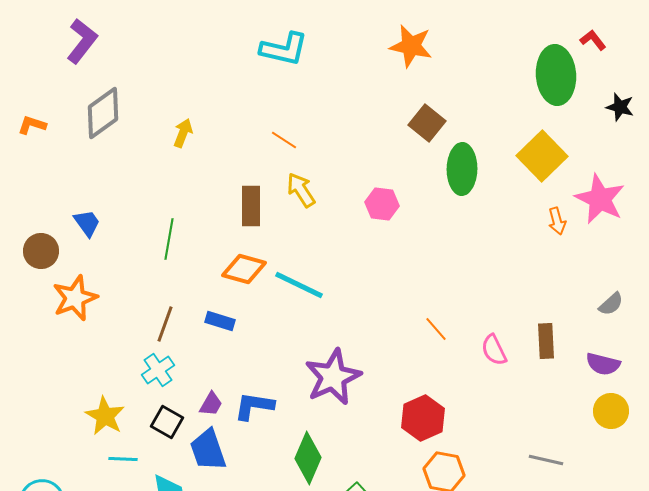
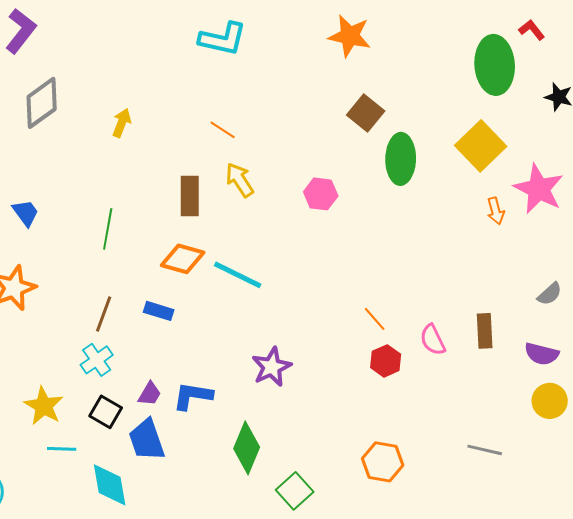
purple star: (333, 377) -> (272, 367), size x0.7
red hexagon: (423, 418) -> (386, 361), moved, size x0.7

